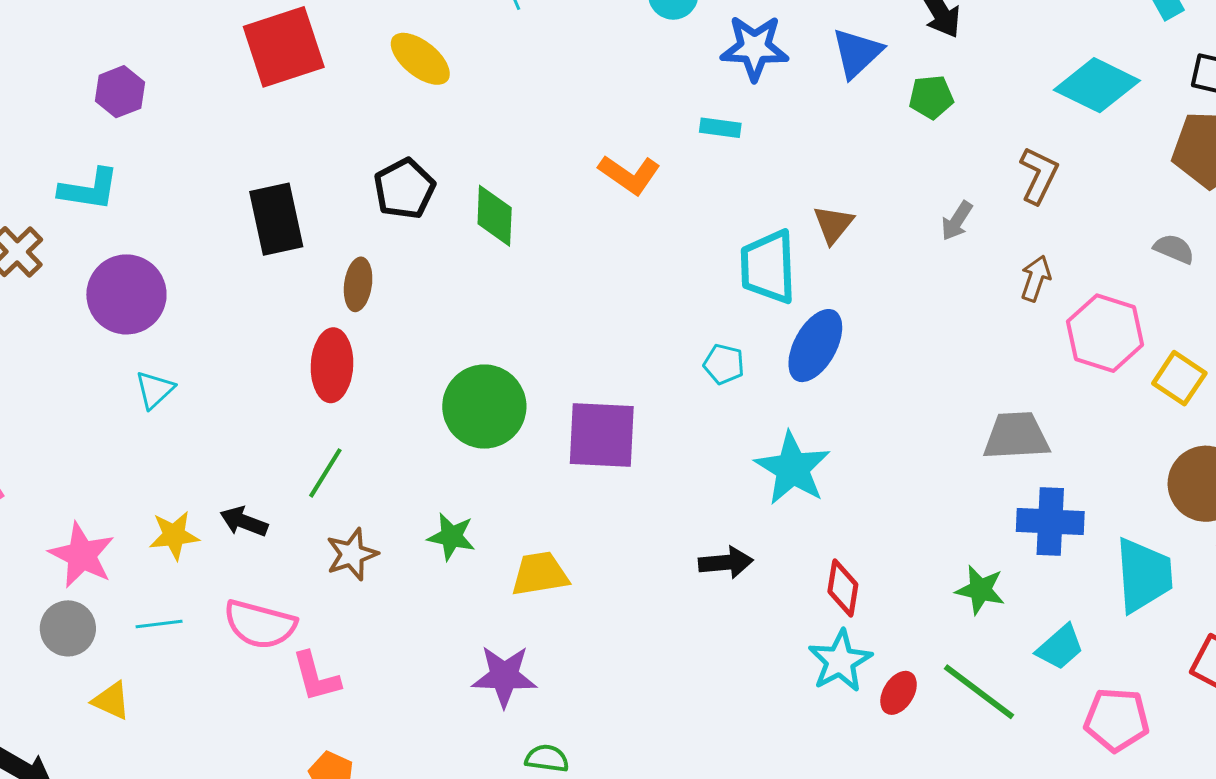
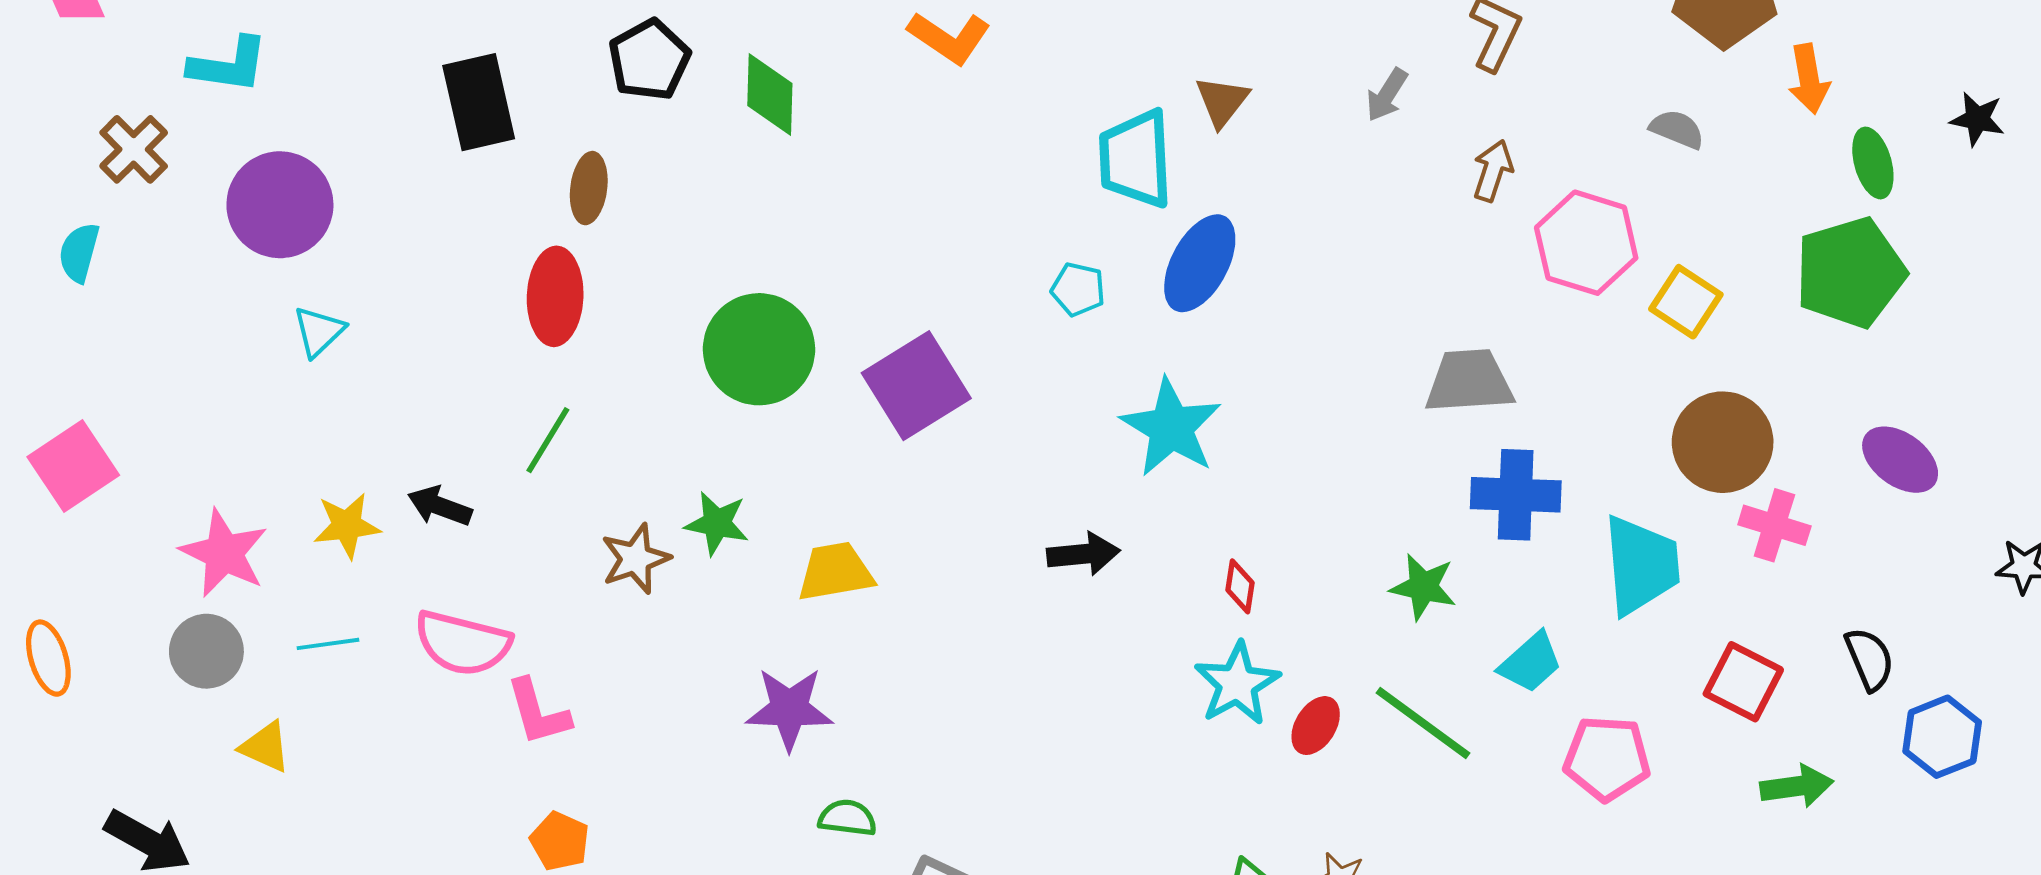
purple square: (602, 435) -> (916, 386), turned -34
brown star: (352, 554) -> (636, 559), moved
red diamond: (843, 588) -> (1240, 586), size x0.7

